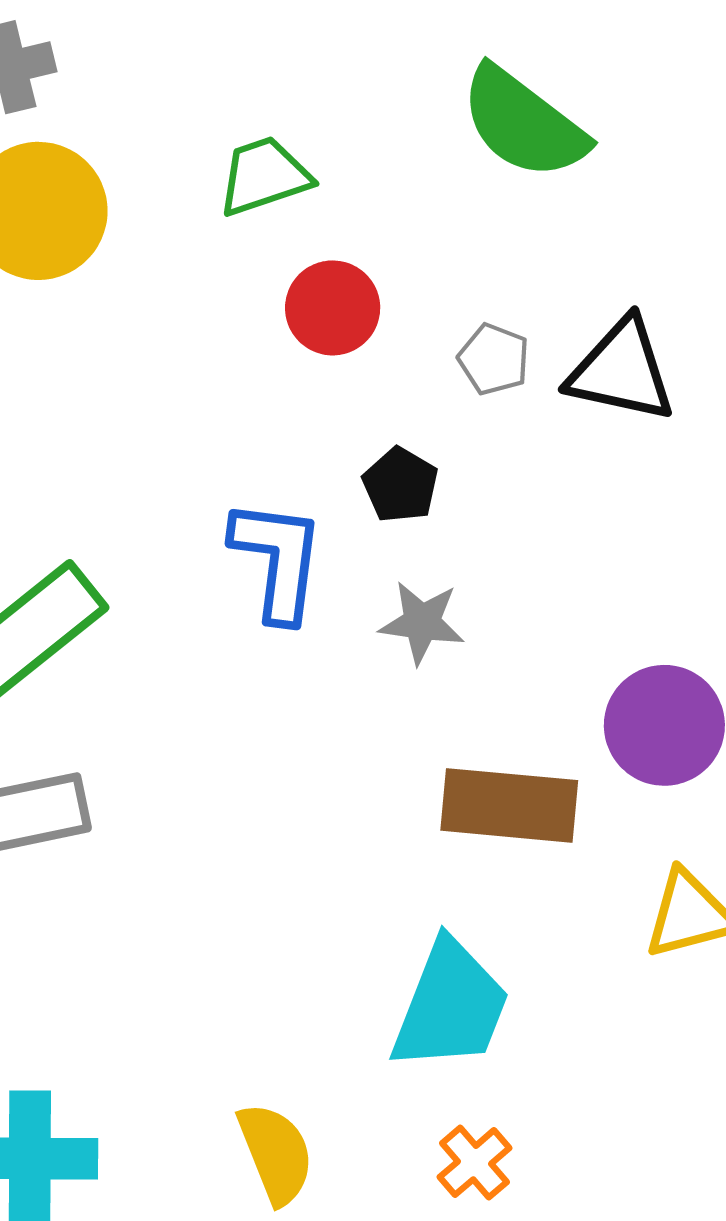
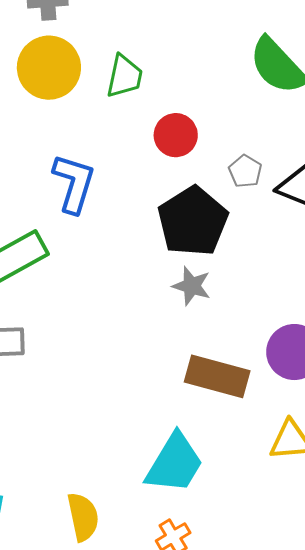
green trapezoid: (264, 176) -> (124, 76), moved, turned 111
black pentagon: (400, 485) -> (193, 221), size x2.0
blue L-shape: (278, 560) -> (74, 183), moved

